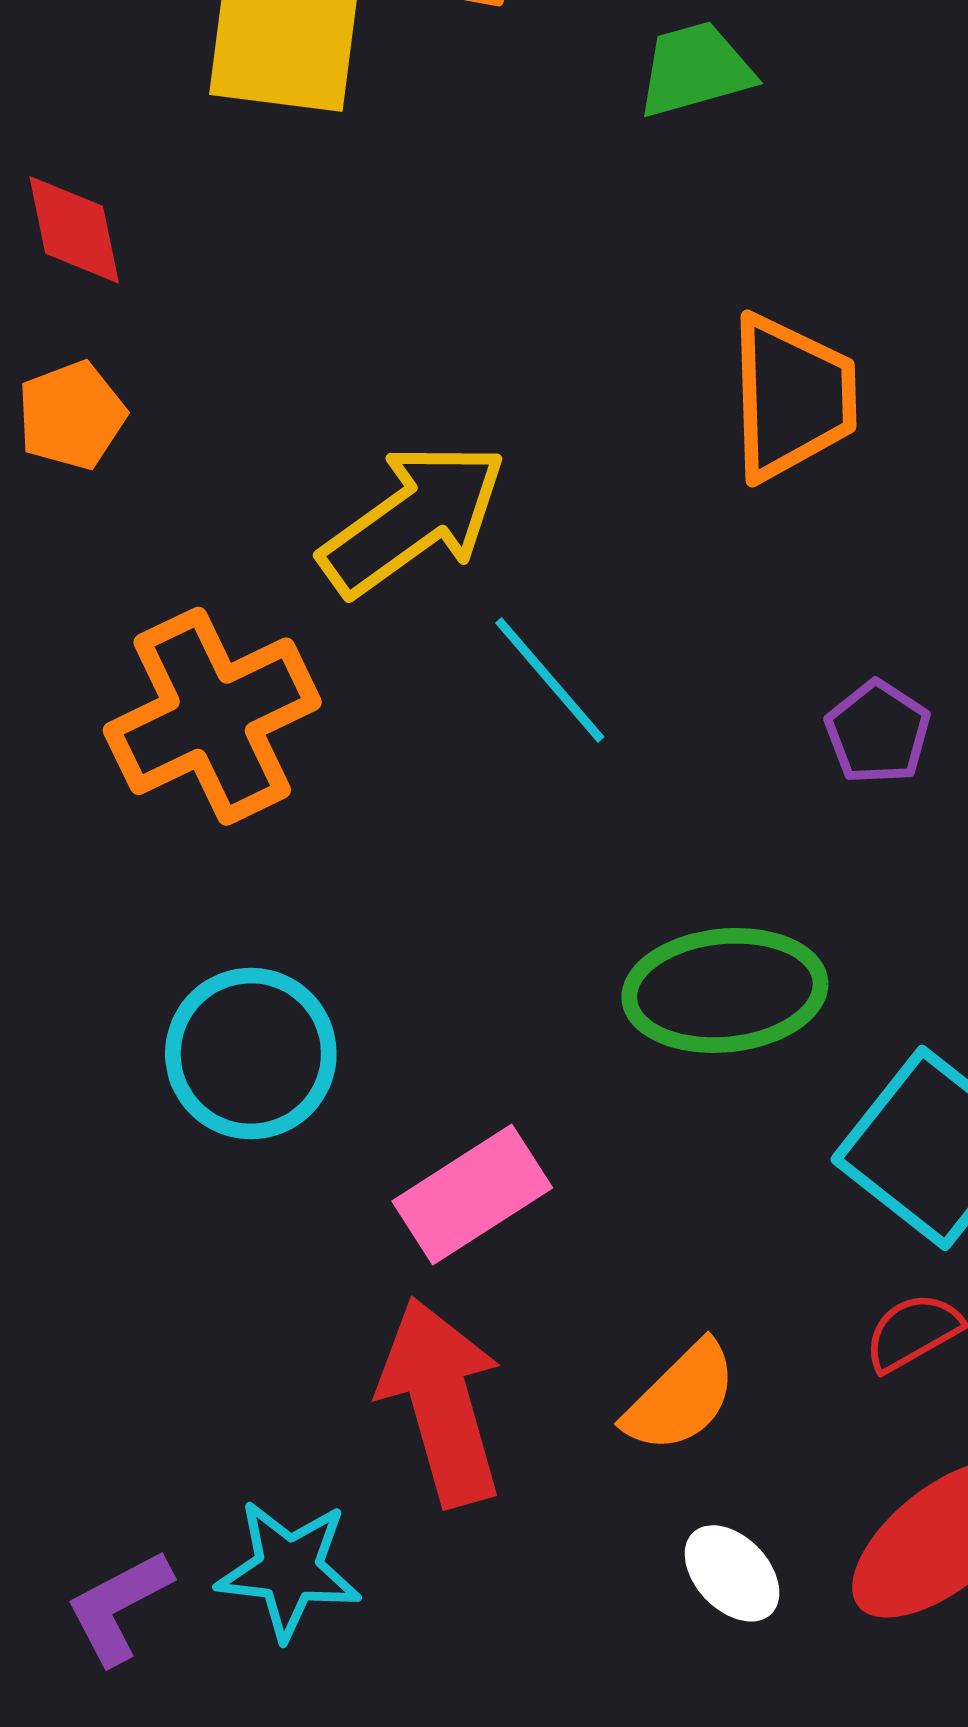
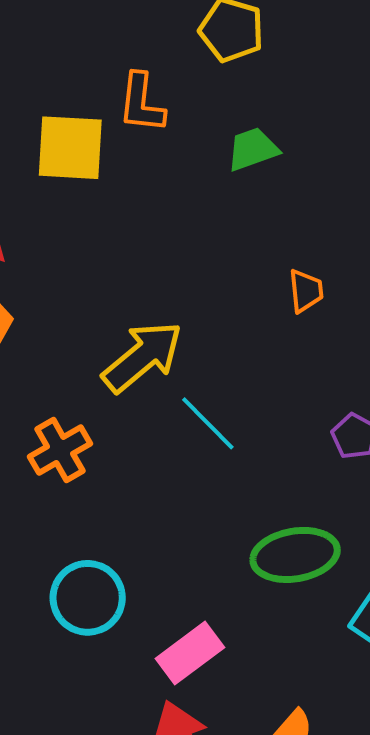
orange trapezoid: (792, 397) -> (306, 291), size x0.6
orange cross: (212, 716) -> (60, 450), size x0.7

